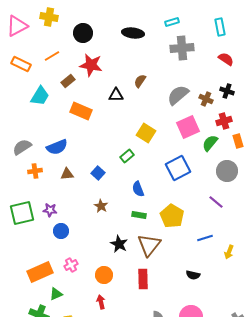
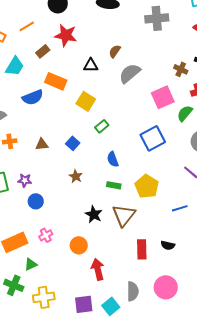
gray semicircle: (178, 95) -> (130, 73), moved
yellow square: (146, 133) -> (86, 101), moved
blue semicircle: (57, 147) -> (33, 97), moved
red rectangle: (143, 279) -> (142, 249), moved
red arrow: (101, 302) -> (98, 269), moved, size x1.5

